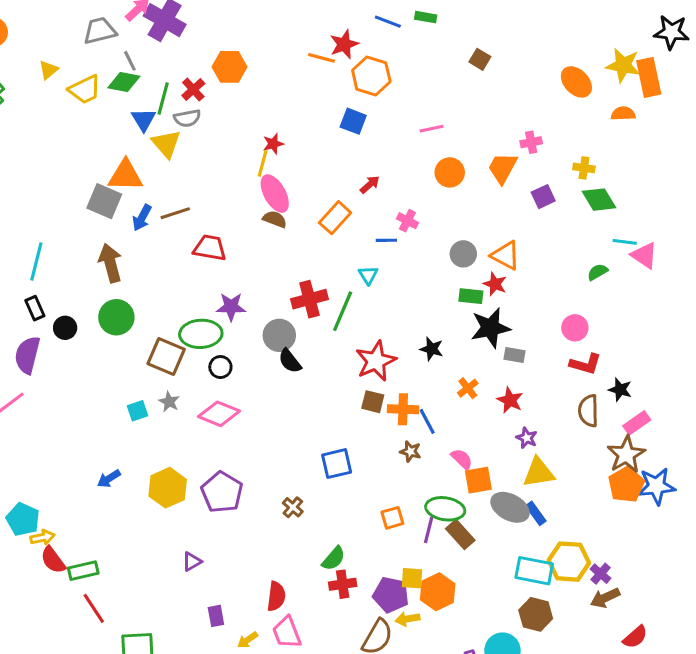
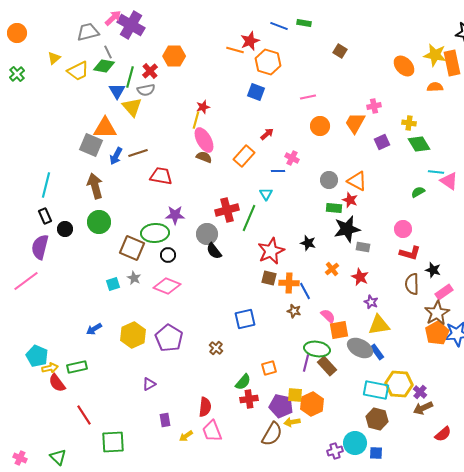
orange square: (392, 518) -> (269, 368), moved
green rectangle: (83, 571) -> (77, 367), moved

